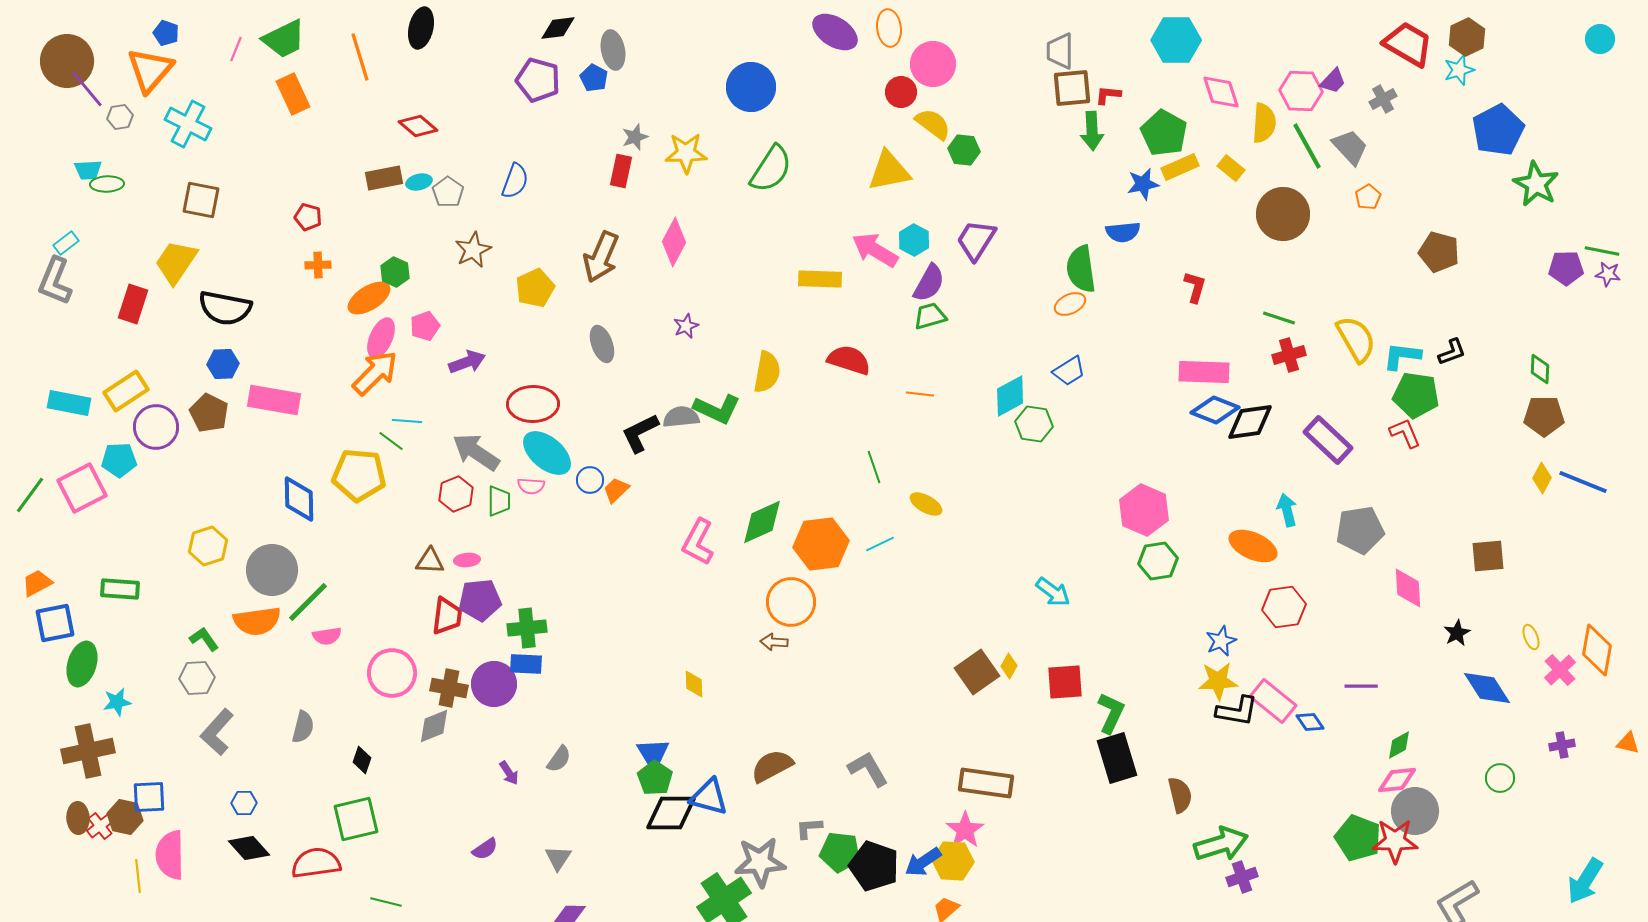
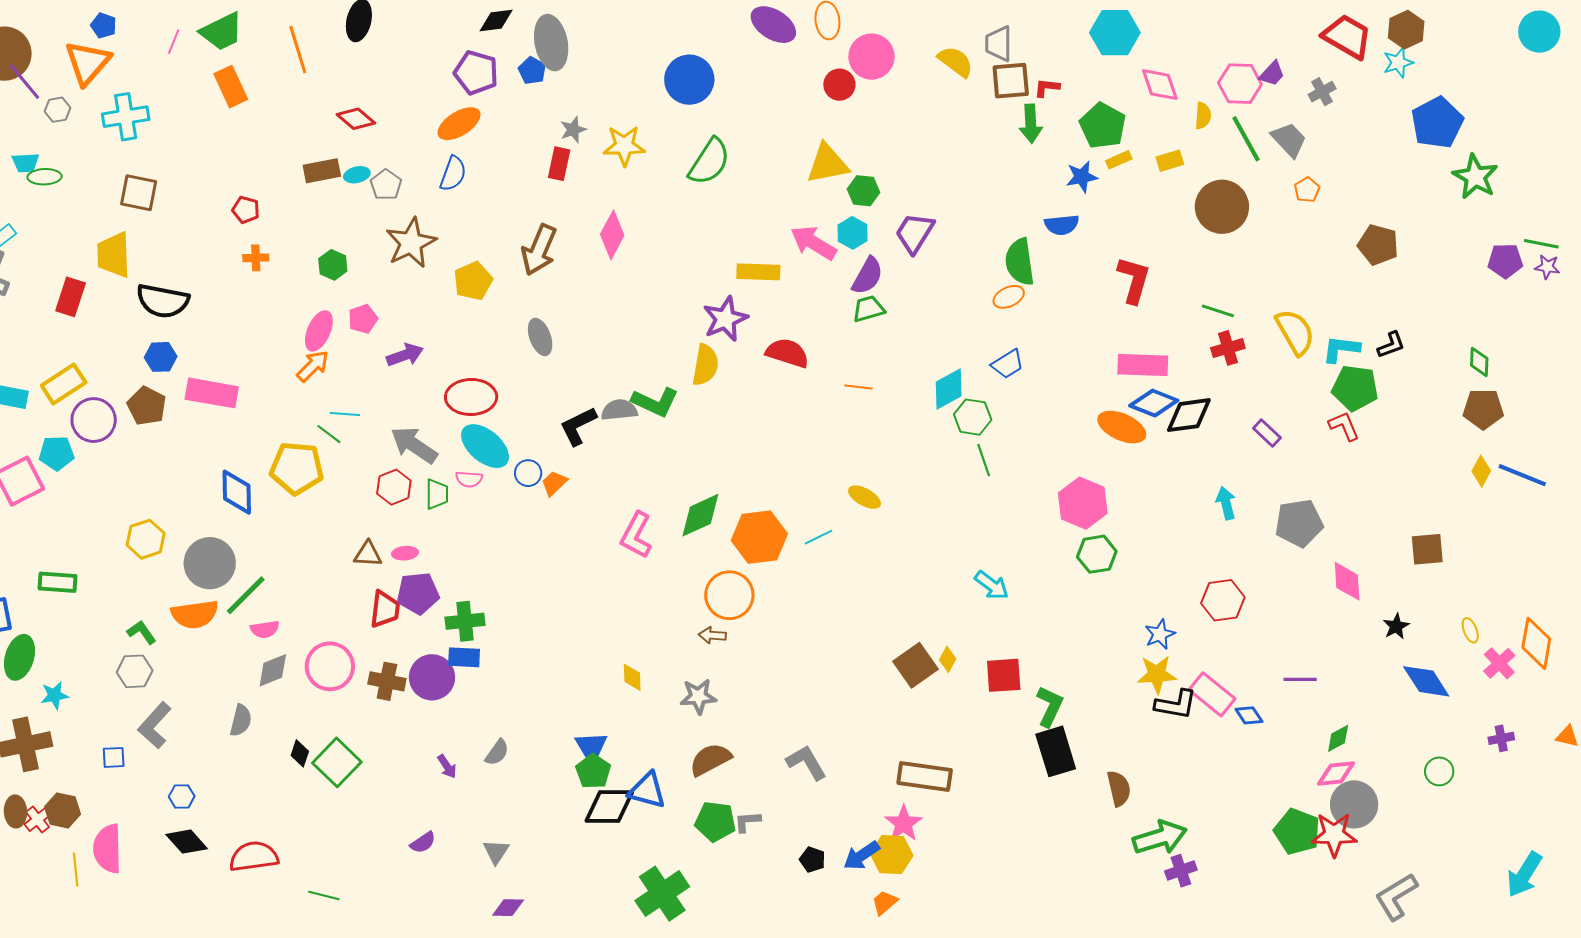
cyan circle: (1600, 39) -> (1539, 32), size x1.4
gray ellipse: (613, 50) -> (551, 43), size x1.4
yellow semicircle: (1264, 123) -> (1203, 116), size x0.7
cyan cross: (188, 124) -> (126, 117), turned -36
yellow semicircle: (933, 124) -> (956, 62), moved
green hexagon: (964, 150) -> (863, 191), moved
yellow rectangle: (1180, 167) -> (1119, 160), size x0.7
yellow rectangle: (1231, 168) -> (1170, 161), turned -56
brown star: (473, 250) -> (411, 243), size x1.4
yellow trapezoid: (176, 262) -> (114, 255), turned -36
red L-shape: (1195, 287) -> (1134, 280), size x1.5
orange ellipse: (369, 298) -> (459, 124), moved
purple star: (686, 326) -> (725, 319), moved, size x1.8
orange arrow: (375, 373) -> (313, 366), size x0.7
purple rectangle: (1328, 440) -> (1267, 433), size x0.6
green line: (874, 467) -> (984, 460), moved
orange ellipse: (1253, 546) -> (1122, 427), moved
gray diamond: (434, 726) -> (273, 670), moved
blue square: (149, 797) -> (114, 757), moved, size x0.7
green square: (356, 819) -> (337, 762), moved, turned -33
green pentagon: (840, 852) -> (715, 822), moved
gray star: (760, 862) -> (698, 696), moved, size x0.7
black pentagon: (874, 866) -> (812, 860), size x0.5

